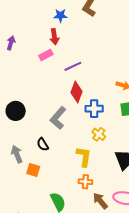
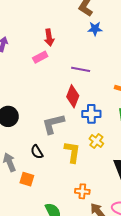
blue star: (60, 16) -> (95, 29), moved
purple line: (73, 66) -> (81, 69), moved, turned 36
gray L-shape: (58, 118) -> (53, 124), turned 35
yellow L-shape: (84, 157) -> (72, 152), moved

